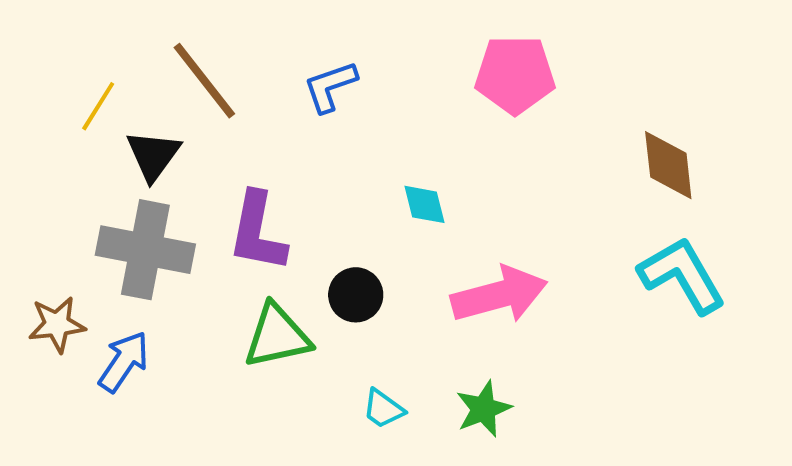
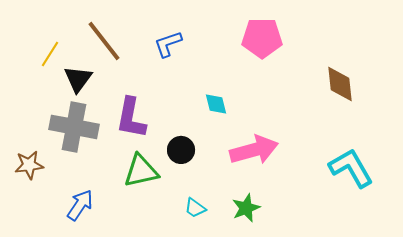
cyan L-shape: (682, 275) -> (351, 168), moved
blue arrow: (124, 362) -> (80, 205), moved

